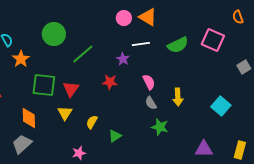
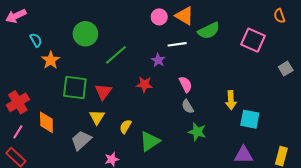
green semicircle: (178, 45) -> (209, 31), moved
yellow arrow: (178, 97) -> (231, 100), moved
cyan square: (221, 106) -> (250, 119), moved, turned -30
orange diamond: (29, 118) -> (46, 122), moved
green triangle: (115, 136) -> (150, 141), size x1.5
gray trapezoid: (22, 144) -> (81, 140), moved

